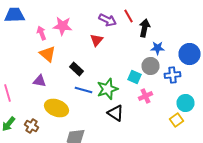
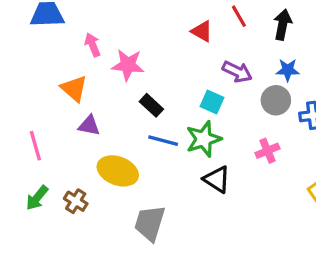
purple arrow: (108, 20) -> (237, 72), moved
pink star: (62, 26) -> (128, 65), moved
black arrow: (144, 28) -> (283, 25), moved
red triangle: (96, 40) -> (202, 31), moved, turned -40
orange triangle: (48, 54) -> (74, 88), moved
cyan square: (134, 77) -> (212, 102), moved

